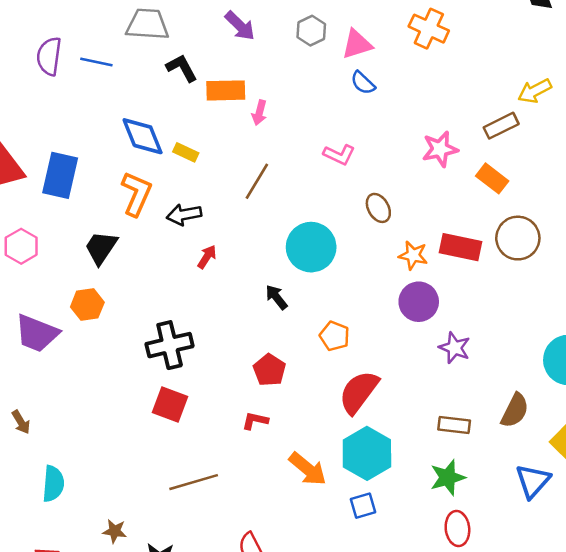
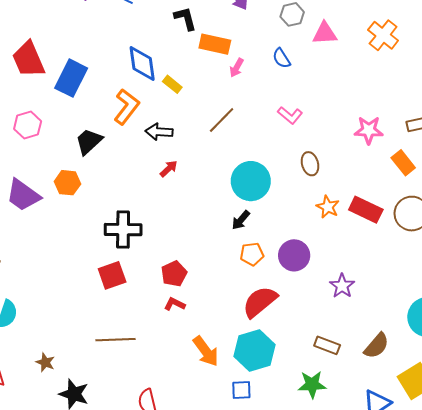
blue semicircle: (363, 83) -> (281, 58), moved
black arrow: (276, 297) -> (241, 220), moved, turned -115
purple circle: (419, 302) -> (294, 255), moved
orange pentagon: (335, 336) -> (252, 254), turned 30
red pentagon: (269, 370) -> (174, 274), moved
red square: (170, 405) -> (112, 275), turned 36

